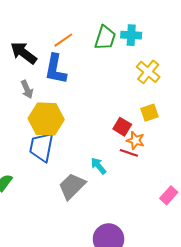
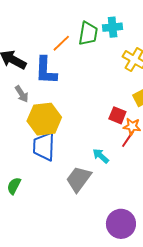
orange line: (63, 40) -> (61, 43), moved
red line: (129, 153) -> (128, 139), turned -66

